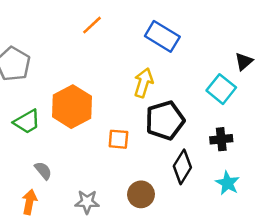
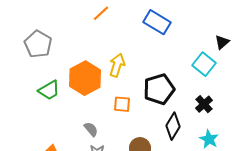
yellow arrow: (144, 83) -> (117, 65), moved
black cross: (221, 139) -> (204, 104), turned -36
gray semicircle: (43, 171) -> (91, 129), moved

